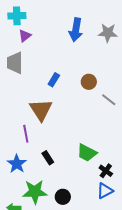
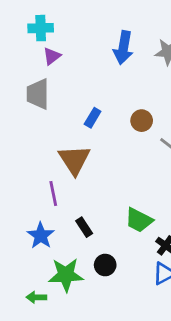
black circle: (63, 197) -> (105, 265), moved

